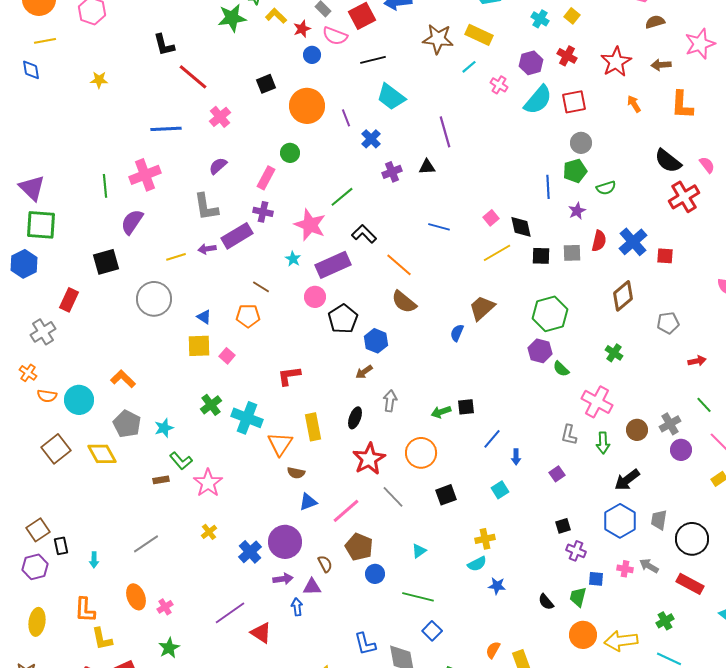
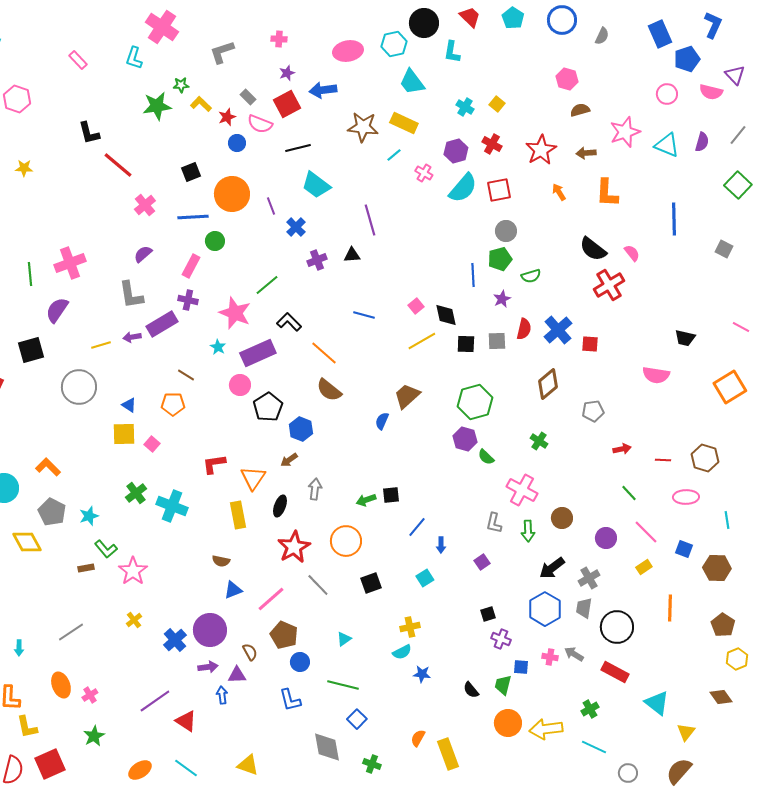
blue line: (166, 129) -> (193, 217), moved
gray cross: (670, 424) -> (589, 578), moved
orange triangle: (280, 444) -> (253, 478), moved
blue L-shape: (365, 644) -> (290, 700), moved

